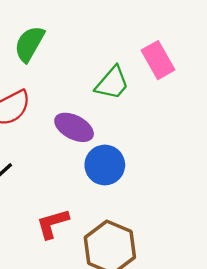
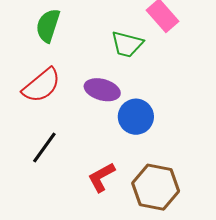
green trapezoid: (112, 83) -> (127, 44), turned 76

